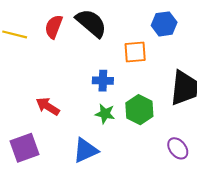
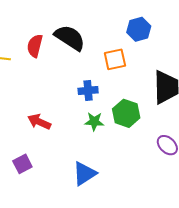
purple square: (24, 148) -> (22, 164), size x0.7
blue triangle: (85, 150) -> (85, 174), moved

